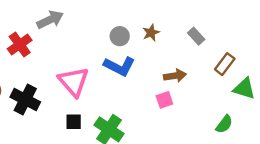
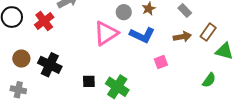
blue L-shape: (119, 66) -> (142, 35), moved
brown arrow: (175, 76) -> (182, 37), moved
pink triangle: (74, 82) -> (106, 33), moved, turned 40

